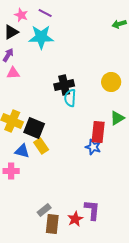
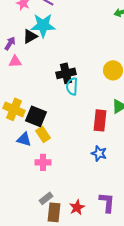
black triangle: (11, 32) -> (30, 36), moved
blue star: (93, 147) -> (99, 153), moved
pink cross: (11, 171) -> (43, 162), moved
purple L-shape: (92, 210) -> (107, 202), moved

